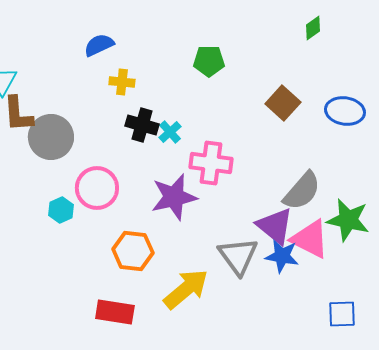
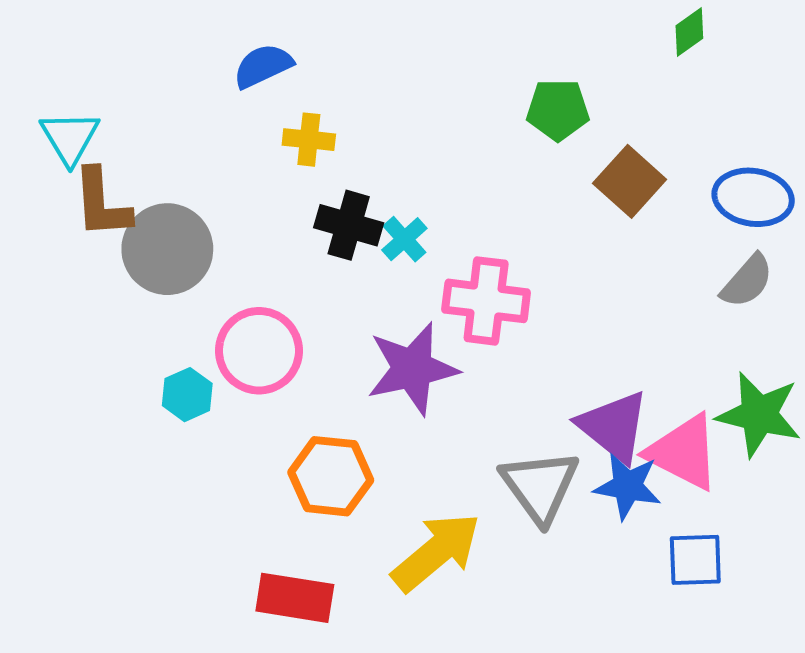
green pentagon: (209, 61) -> (558, 110), moved
gray semicircle: (302, 191) -> (747, 281), moved, size x0.7
blue square: (342, 314) -> (695, 560), moved

